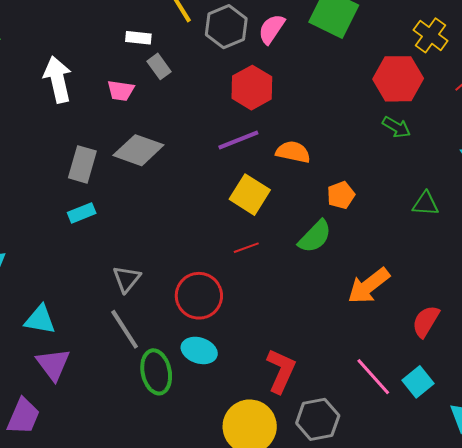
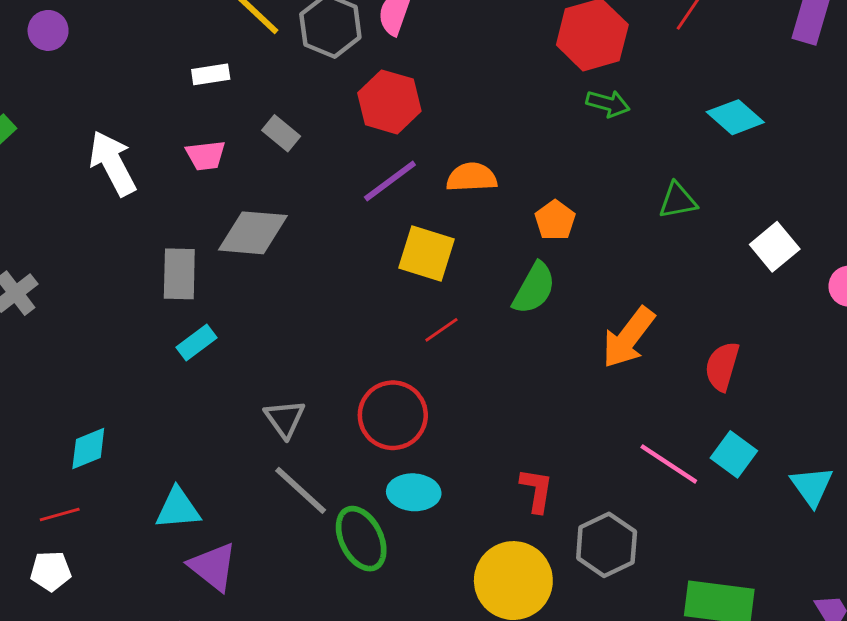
gray rectangle: (159, 66) -> (281, 133), moved
red L-shape: (281, 371) -> (537, 490), size x0.7

